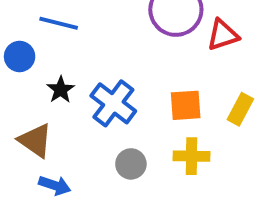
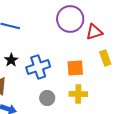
blue cross: (113, 103) -> (38, 67), turned 35
yellow rectangle: (240, 109) -> (105, 58), moved, turned -49

